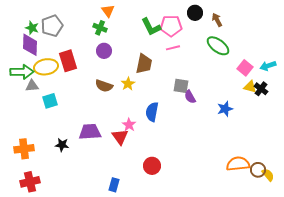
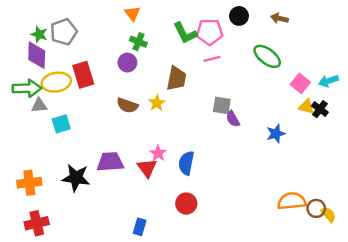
brown arrow: (217, 20) -> (279, 18), moved, turned -48
green cross: (100, 28) -> (138, 42), moved
blue semicircle: (152, 112) -> (186, 163), moved
black star: (62, 145) -> (76, 178), size x1.6

